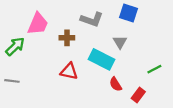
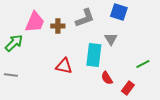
gray L-shape: (92, 19) -> (85, 18), turned -40
brown cross: (67, 38) -> (58, 26), moved
cyan rectangle: (101, 59) -> (94, 55), turned 70

